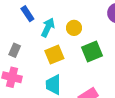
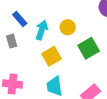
gray rectangle: (15, 50) -> (12, 41), moved, turned -32

